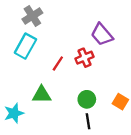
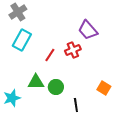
gray cross: (32, 16) -> (18, 12), moved
green circle: (87, 99) -> (56, 87), moved

